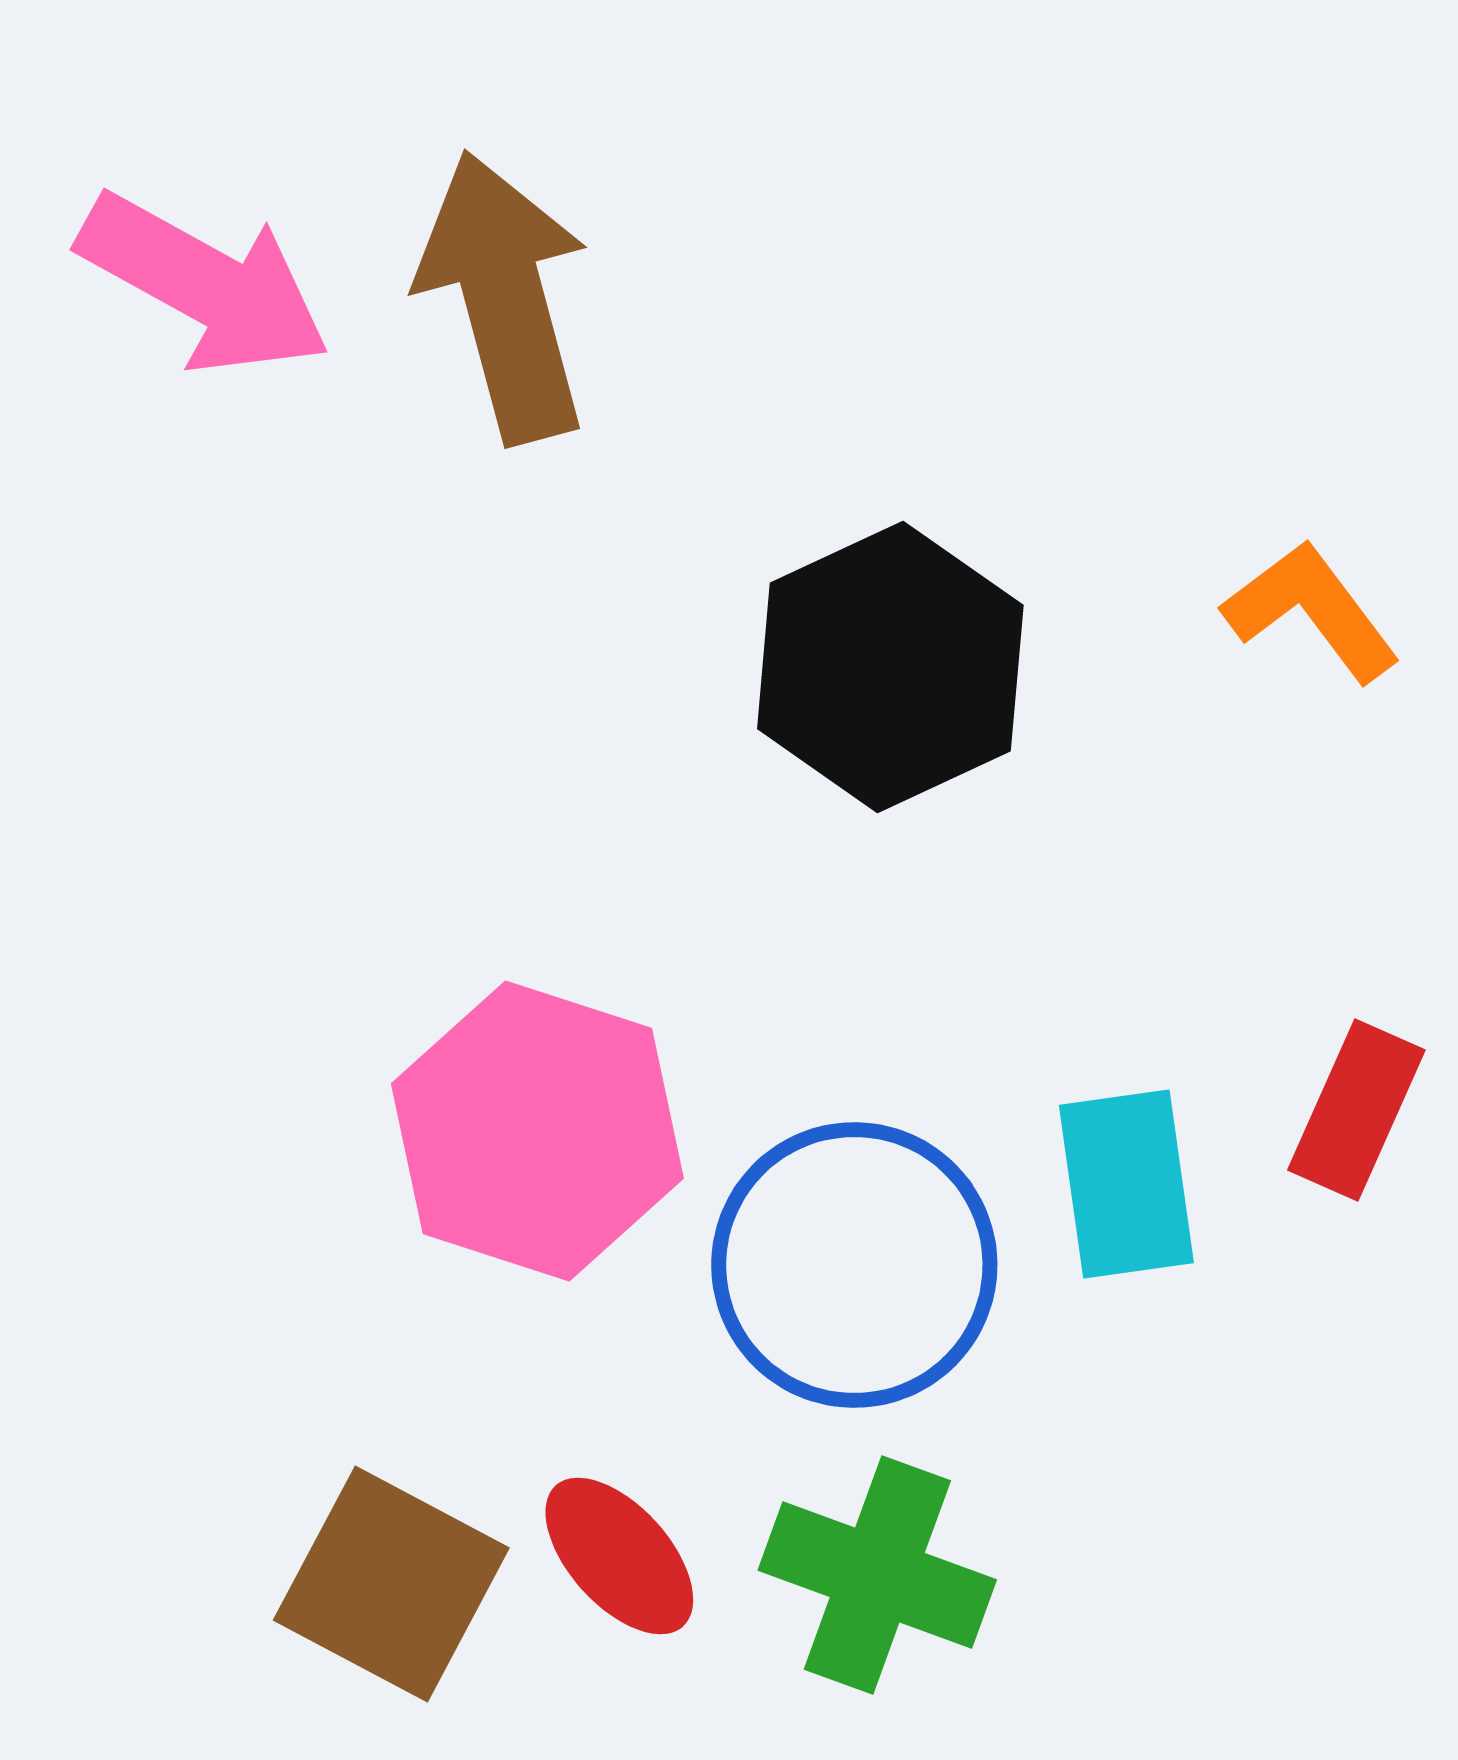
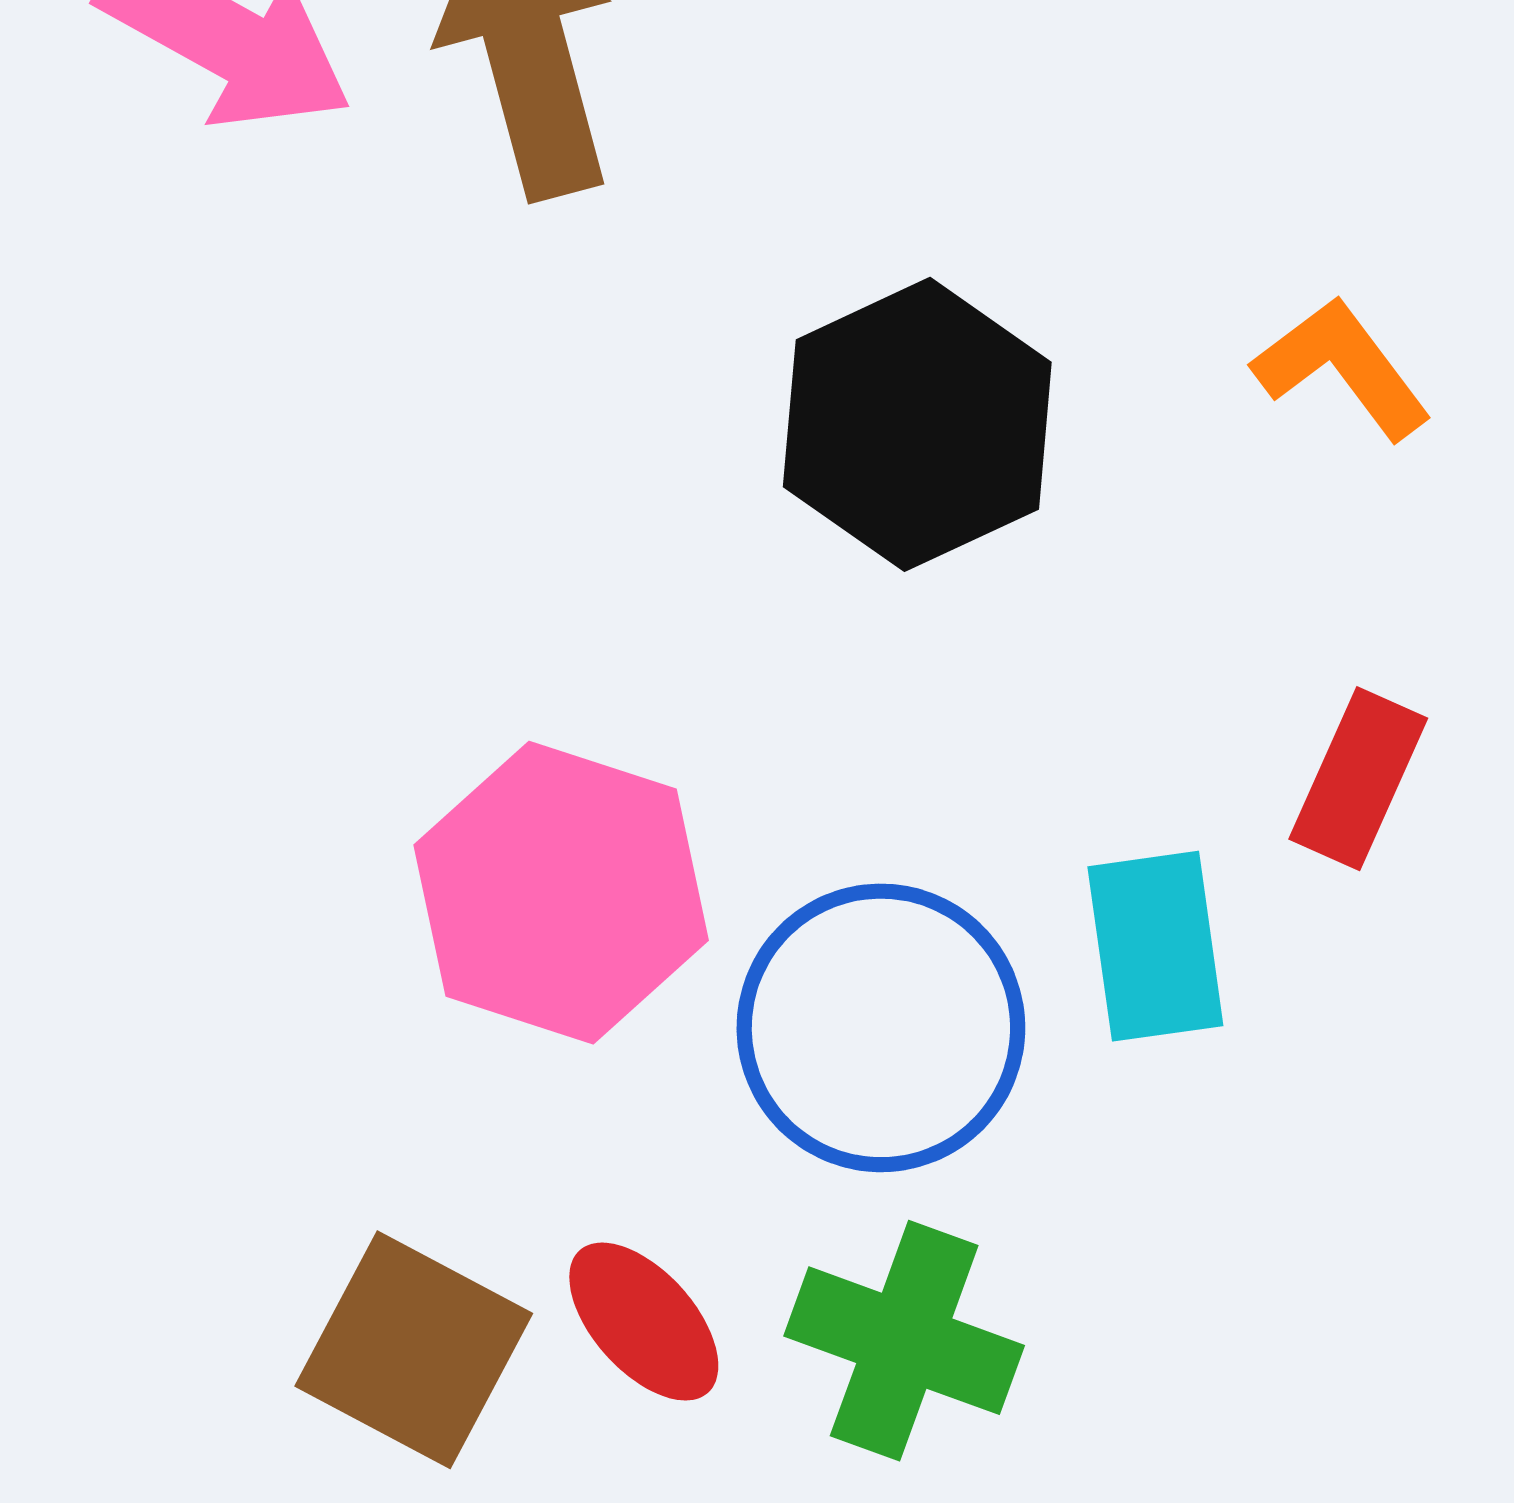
red rectangle: (1356, 1110) -> (1358, 779), moved

